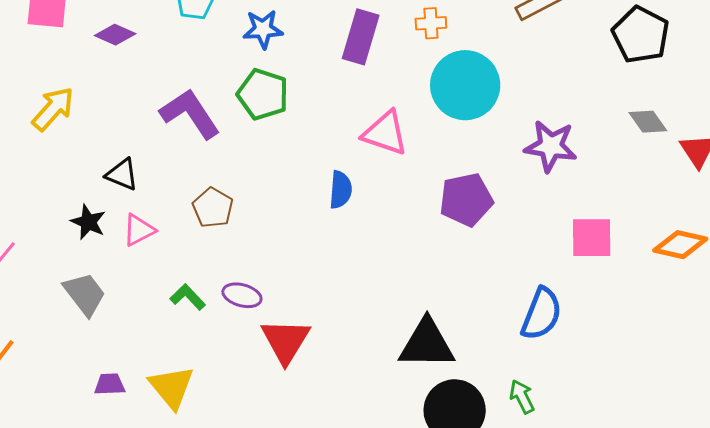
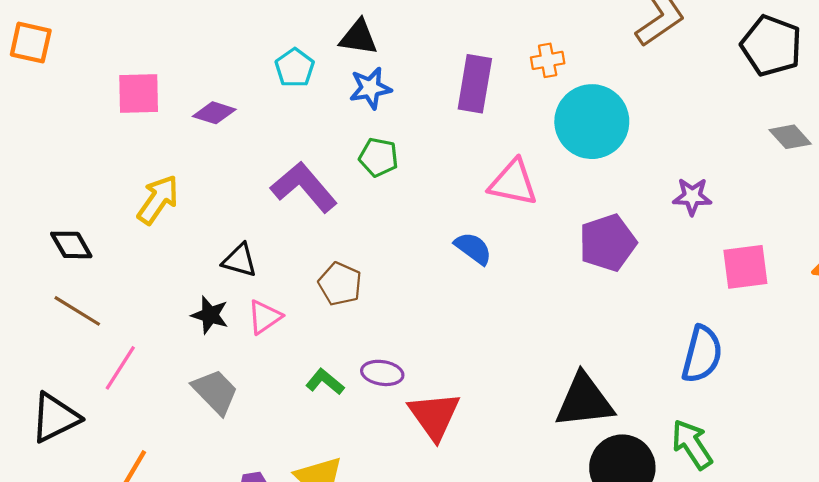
green pentagon: (263, 94) -> (379, 157), size x0.7
purple star: (551, 146) -> (692, 196), moved, size x0.7
blue semicircle: (341, 190) -> (473, 248), turned -51
green arrow: (522, 397) -> (692, 444), size x1.4

